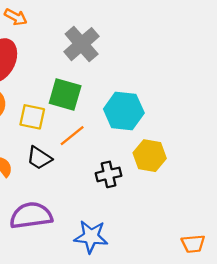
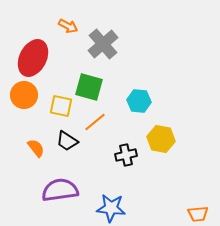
orange arrow: (16, 17) -> (68, 26), moved
cyan hexagon: (124, 111) -> (139, 101), size x0.7

